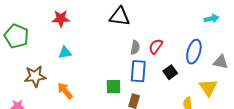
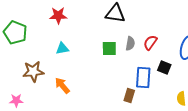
blue rectangle: (138, 71) -> (143, 78), moved
black square: (170, 72) -> (164, 68), turned -32
green square: (113, 87) -> (109, 48), moved

